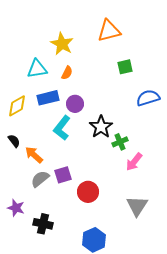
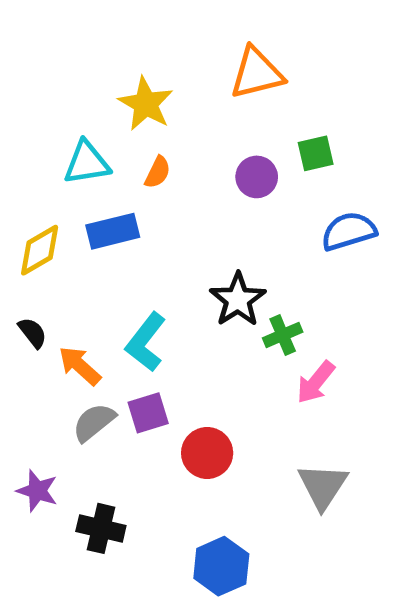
green square: (125, 67) -> (316, 153), moved
purple circle: (75, 104) -> (257, 177), moved
cyan L-shape: (62, 128) -> (146, 342), moved

